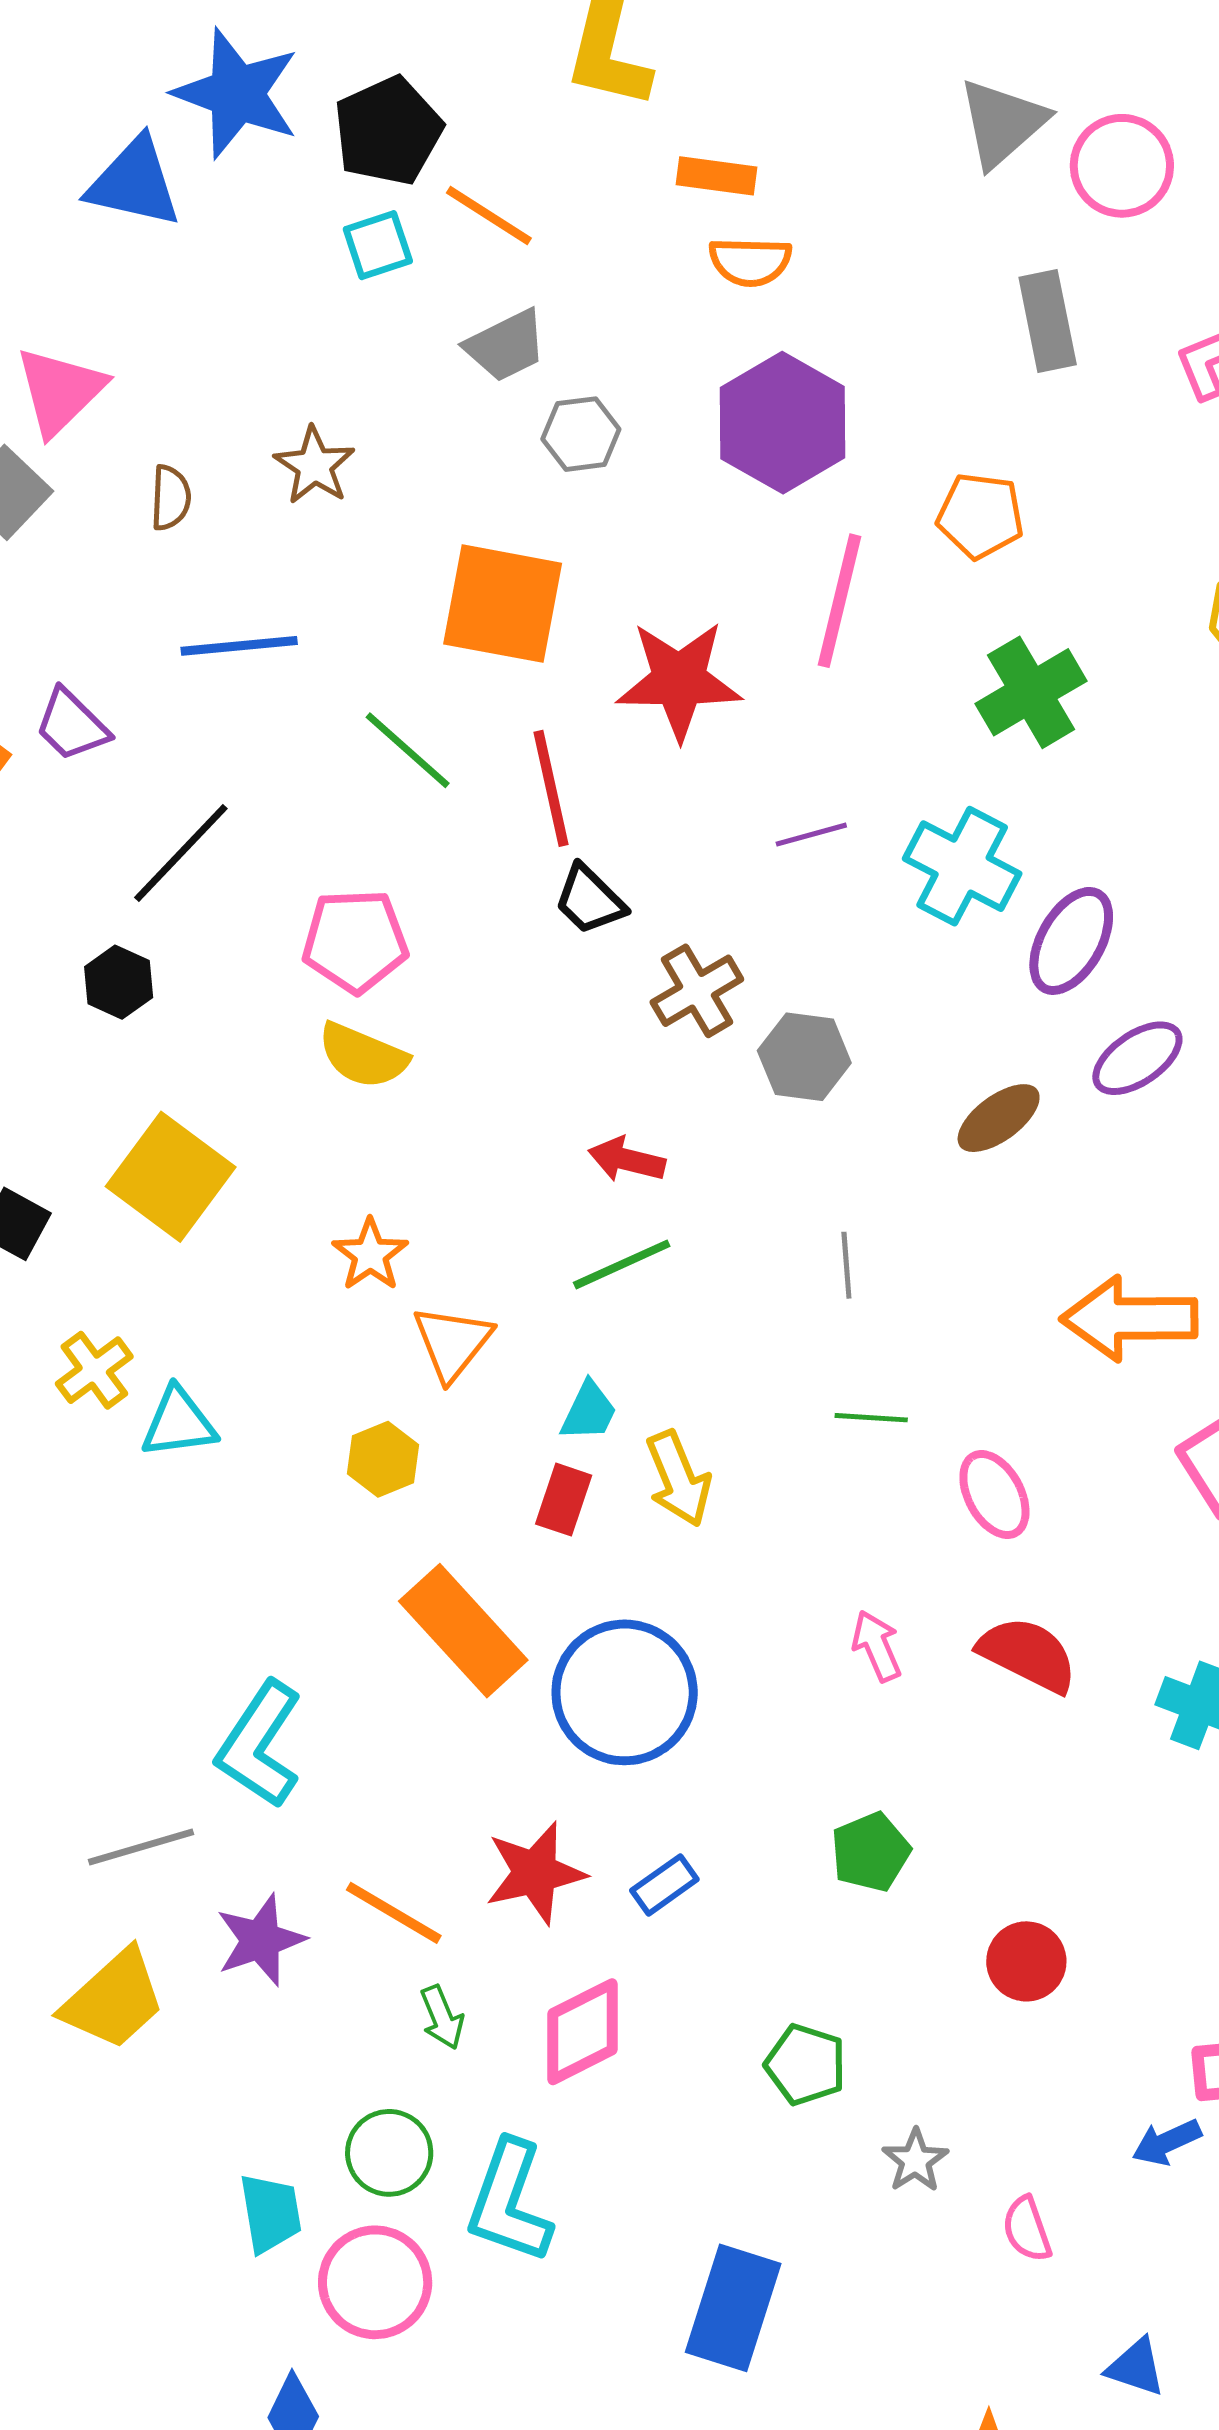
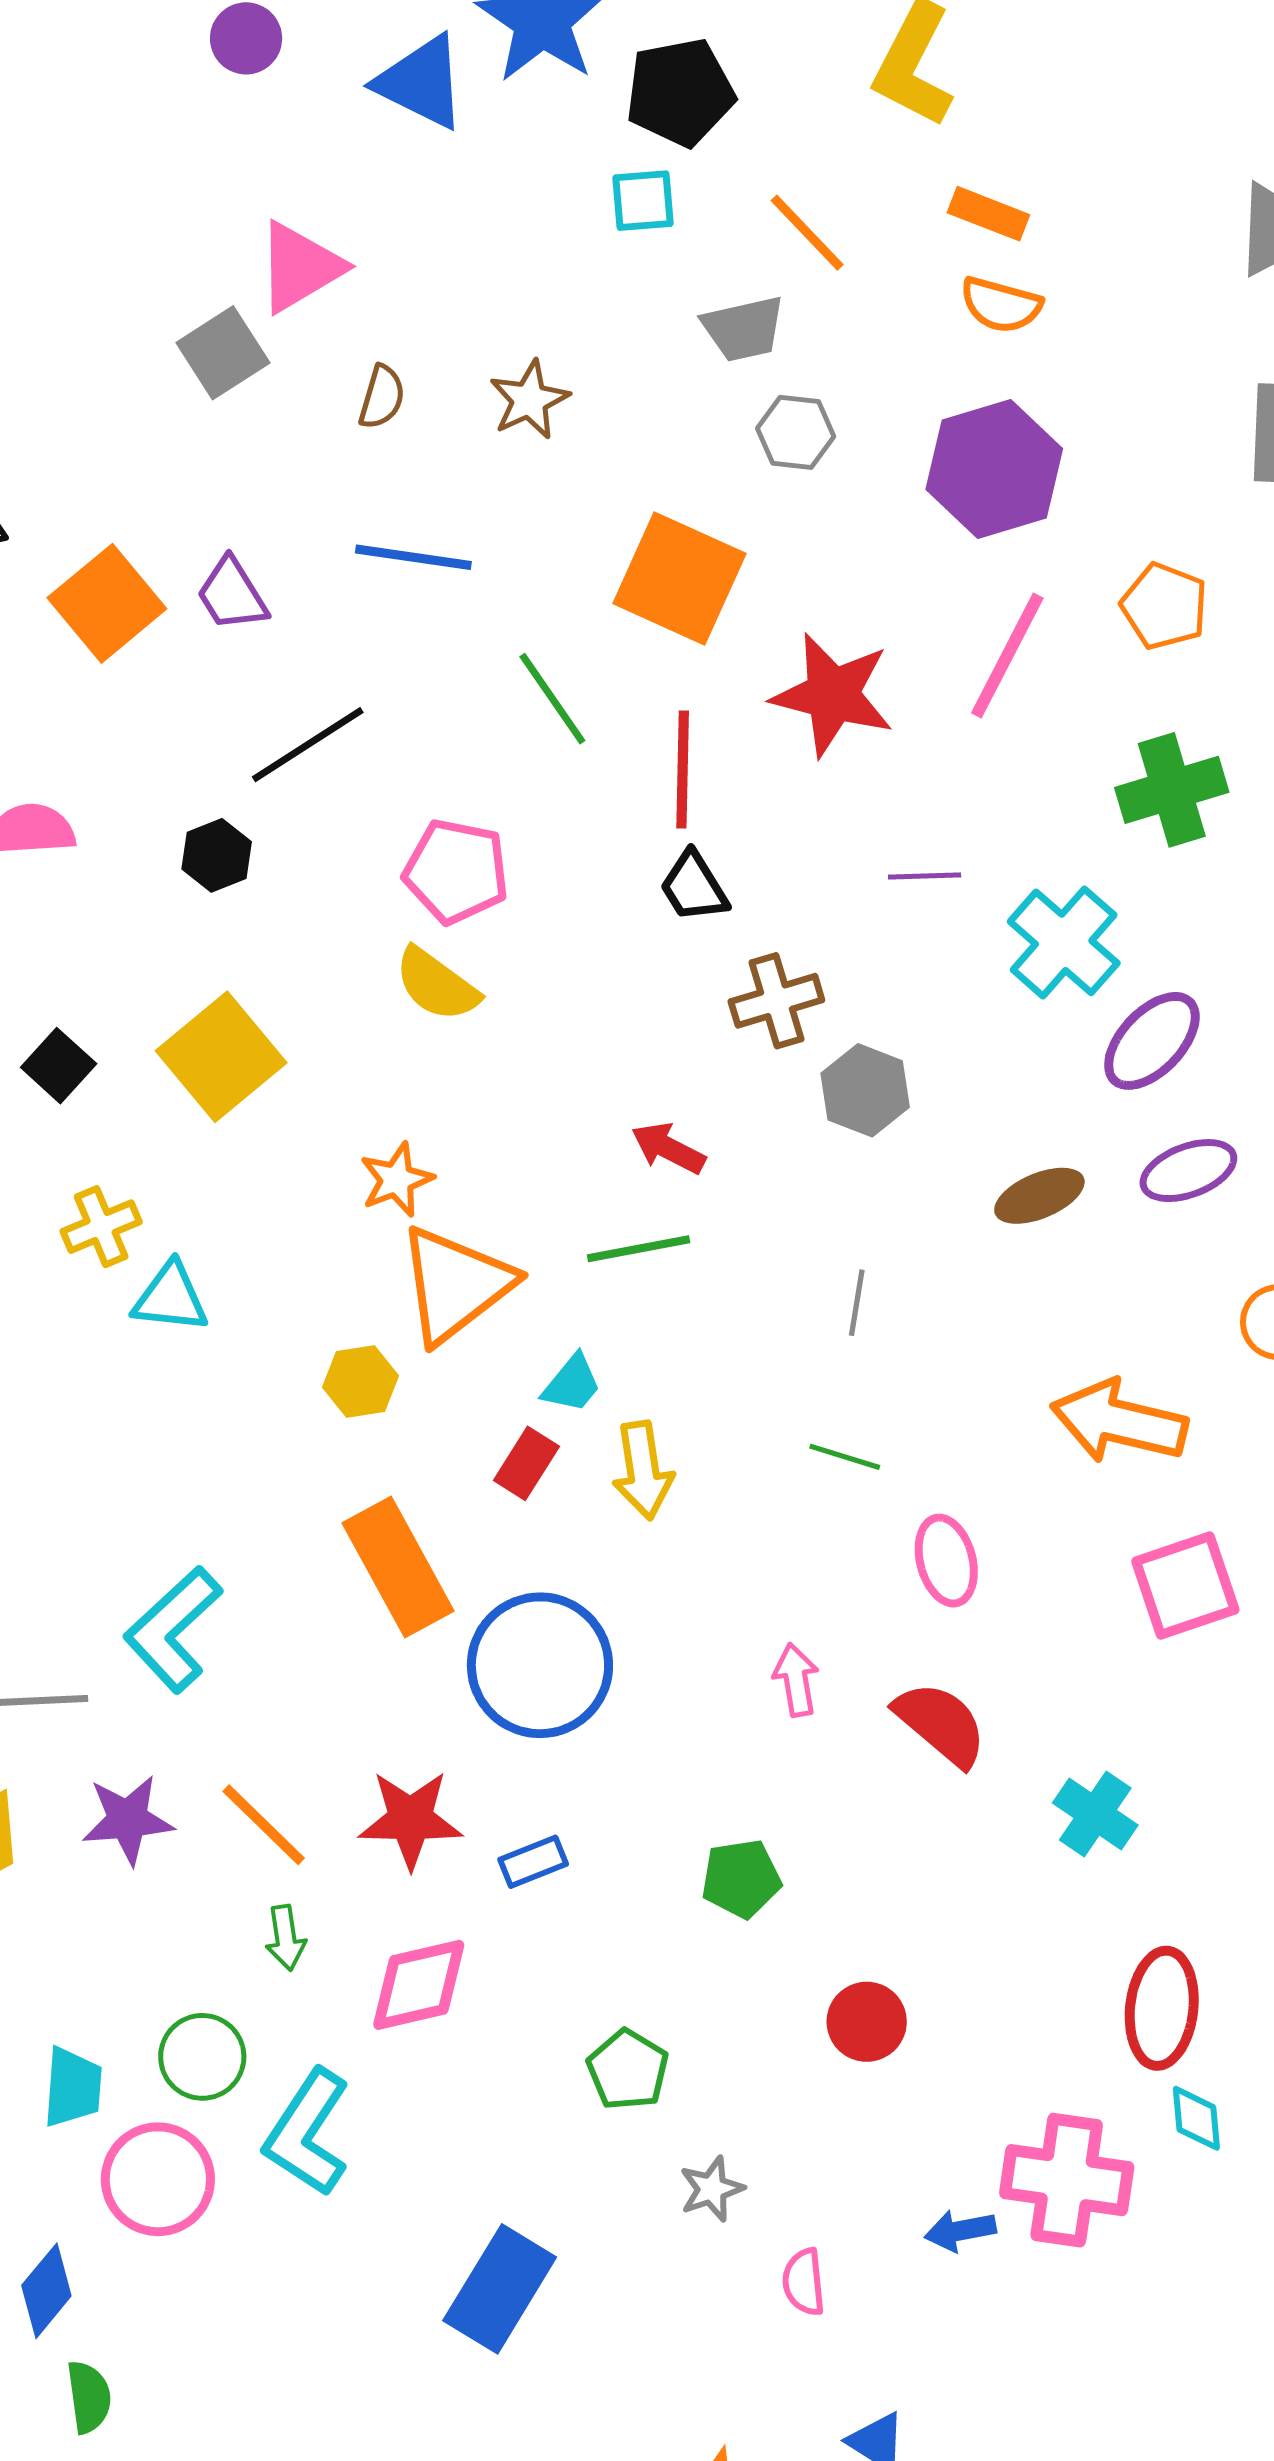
orange line: (489, 216) -> (807, 233), moved
orange triangle: (452, 1343) -> (455, 1285), size x1.5

